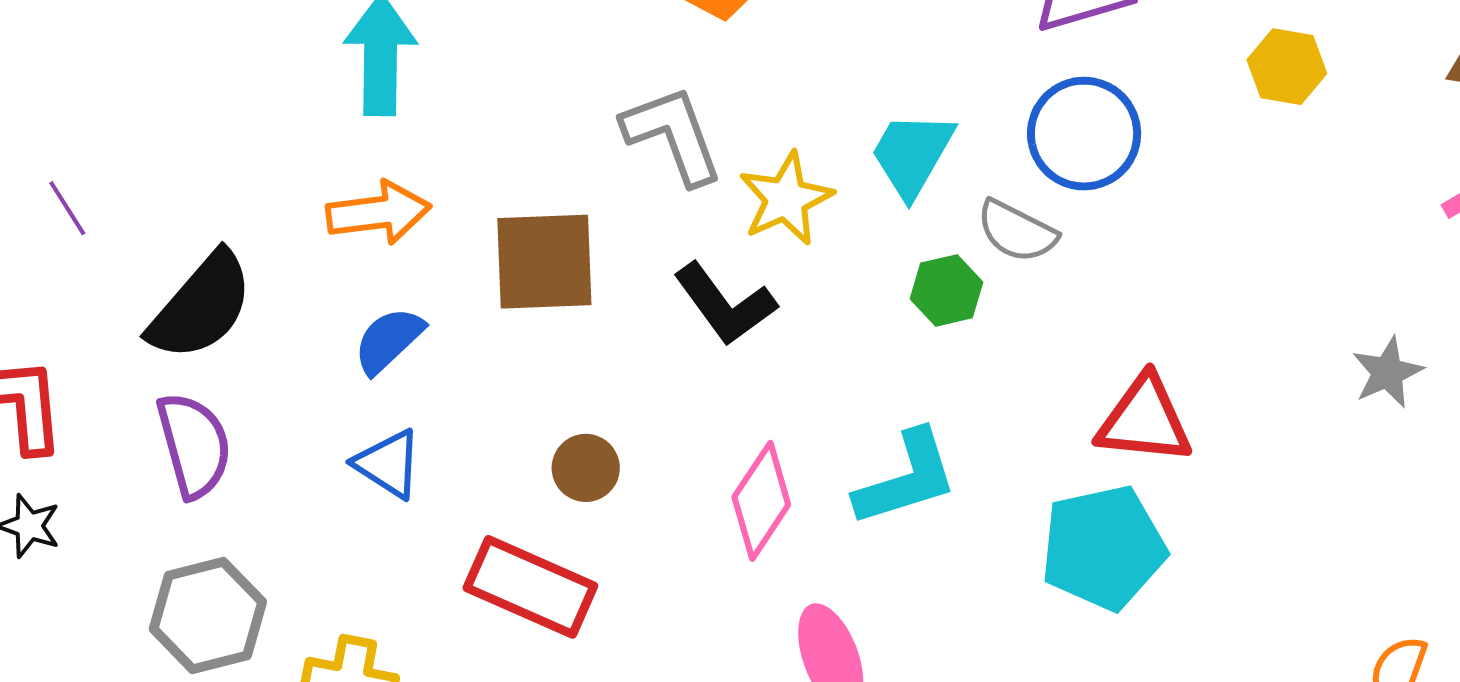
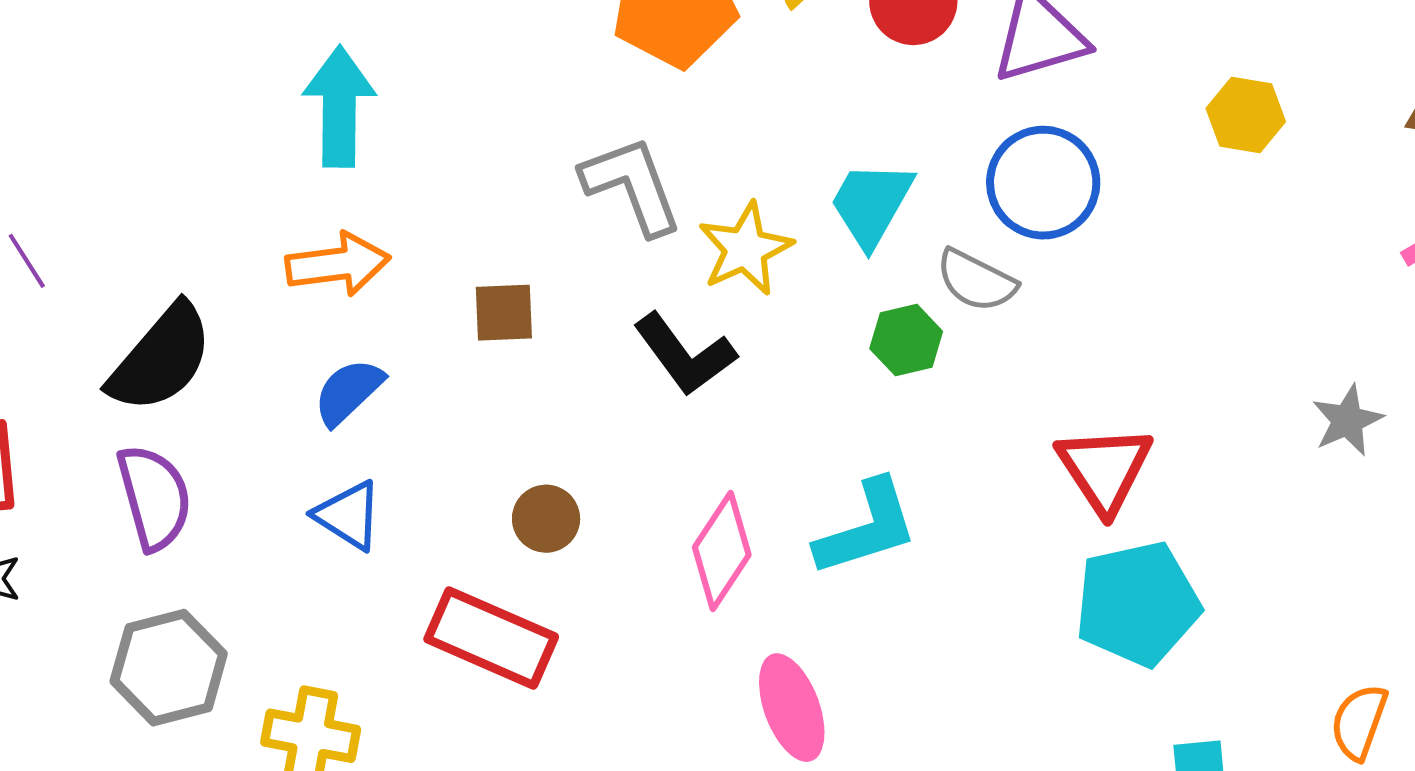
brown square: (544, 262) -> (504, 313), size x0.6
red triangle: (1144, 420) -> (1105, 469), turned 51
cyan pentagon: (1103, 548) -> (1138, 604), moved

